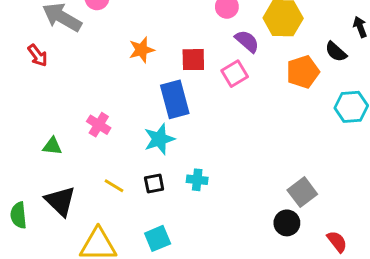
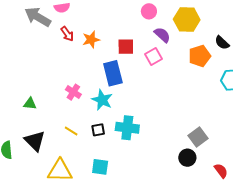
red arrow: (38, 55) -> (67, 34), moved
pink cross: (99, 125) -> (73, 92), moved
cyan star: (159, 139) -> (102, 100), turned -30
cyan cross: (197, 180) -> (127, 128), size x1.6
cyan square: (158, 238) -> (100, 167), turned 30

